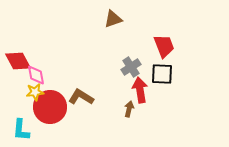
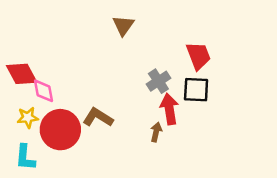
brown triangle: (113, 19) -> (123, 25), moved, turned -36
yellow star: (35, 92) -> (28, 117), moved

